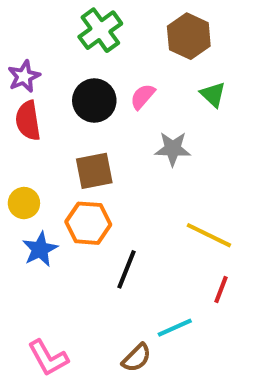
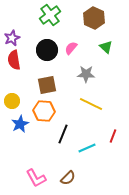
yellow line: (209, 235) -> (91, 104), moved
red line: (221, 289) -> (113, 136), moved
cyan line: (175, 328) -> (87, 148), moved
pink L-shape: (48, 358) -> (36, 178), moved

